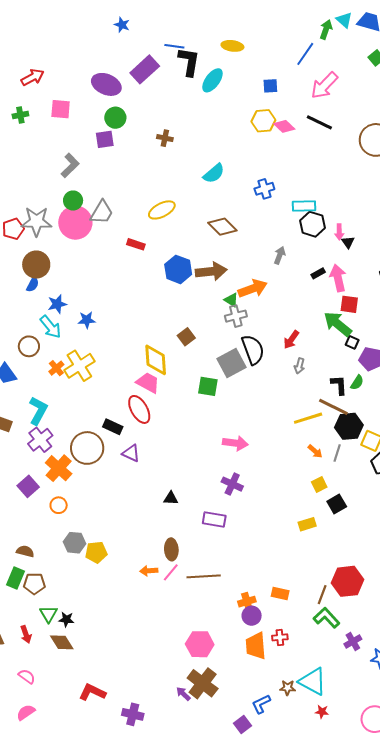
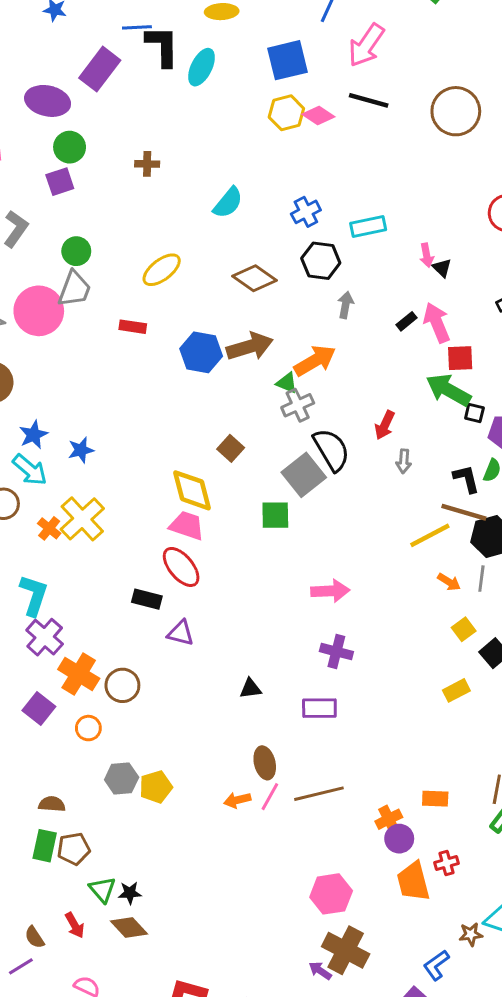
blue square: (270, 86) -> (288, 60), size x1.8
green circle: (73, 201) -> (76, 251), moved
black hexagon: (312, 224) -> (321, 261), moved
brown circle: (87, 448) -> (122, 685), moved, size x0.7

